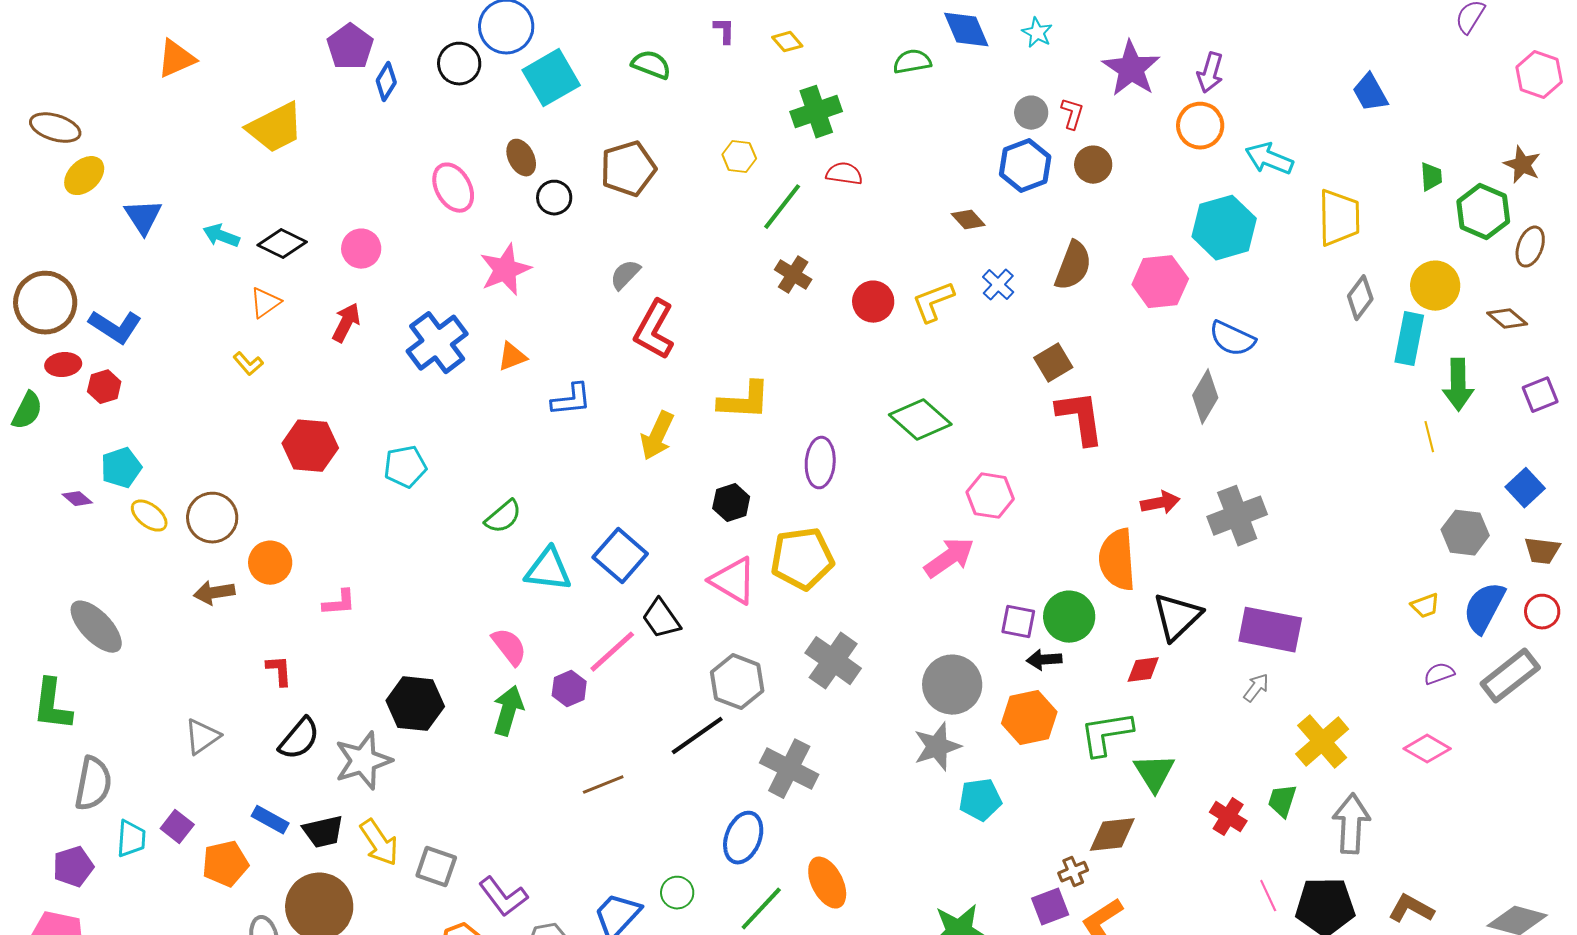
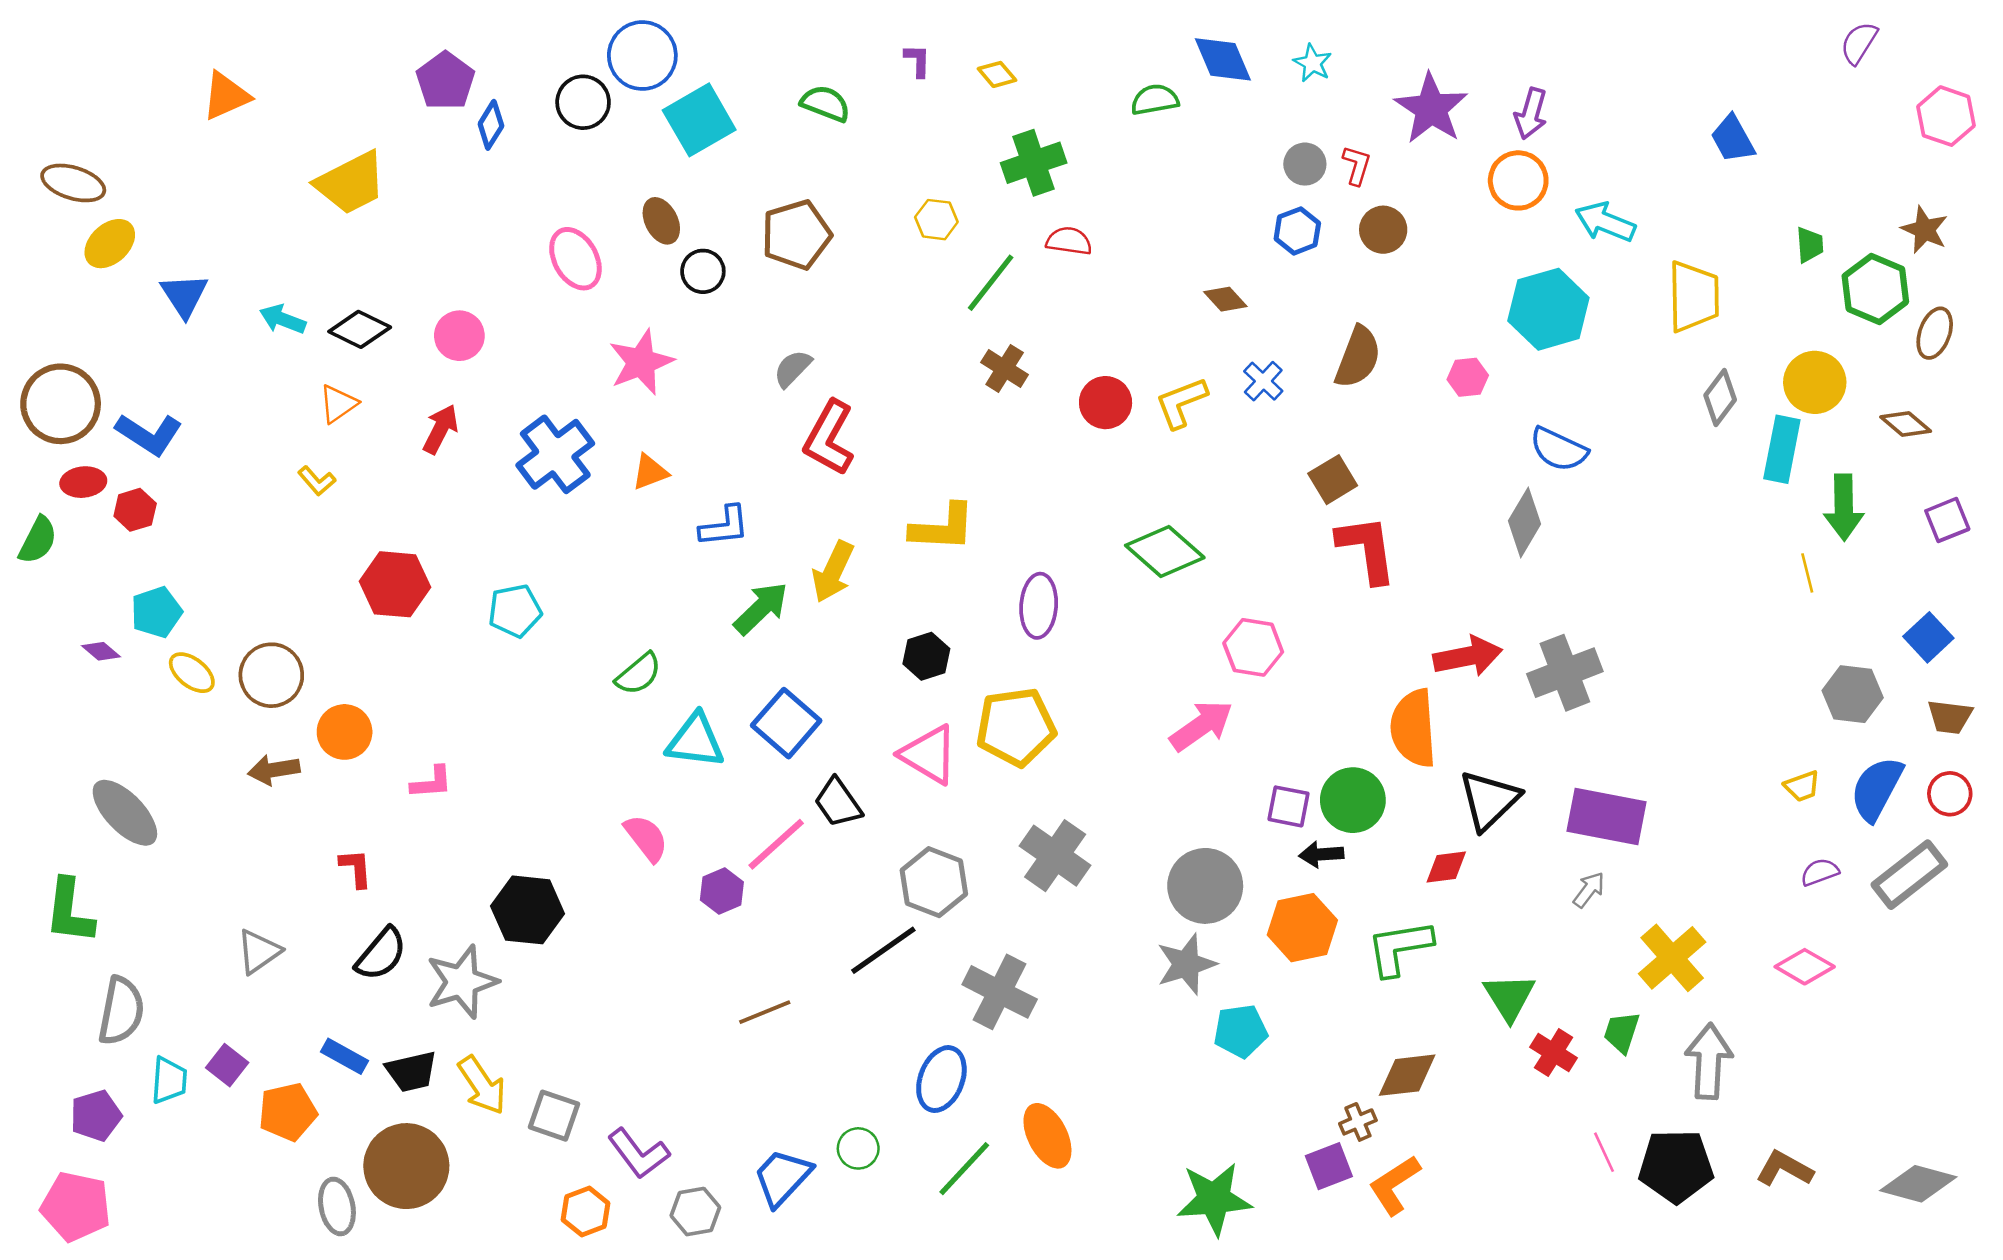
blue hexagon: (1025, 166) -> (1297, 231), size x0.7
pink hexagon: (1160, 282) -> (1468, 377), size x0.6
red arrow: (1160, 503) -> (1468, 656), size x1.4
green arrow: (508, 711) -> (761, 608), moved, turned 30
green triangle: (1154, 773) -> (1509, 997), moved

